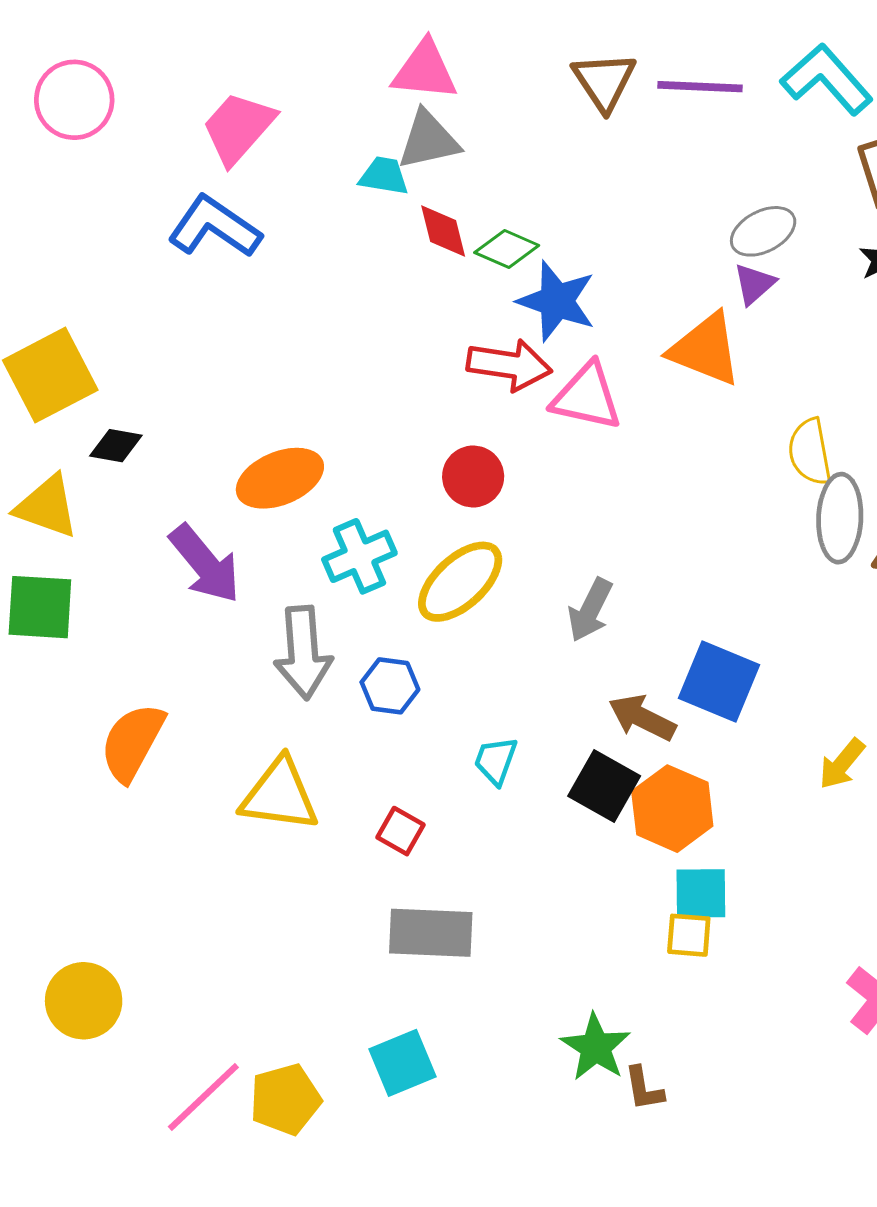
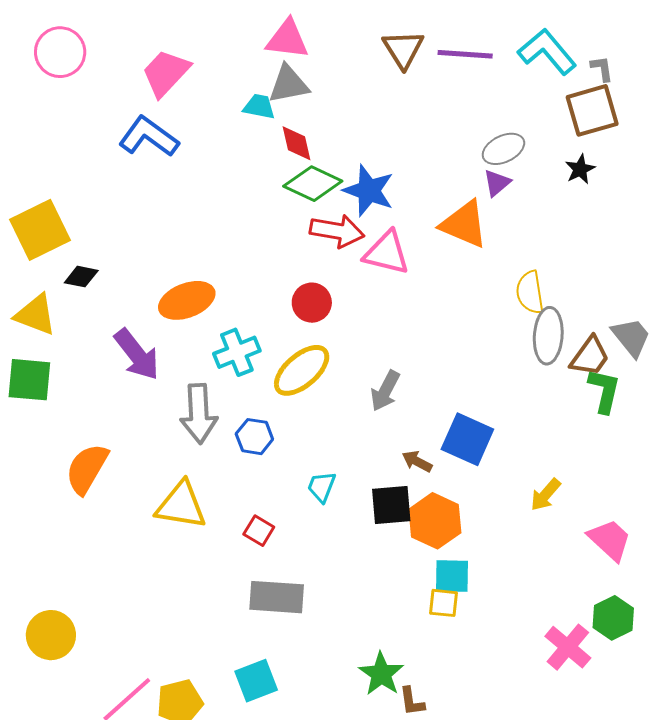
green diamond: (507, 249) -> (313, 184), moved, size x1.4
brown arrow: (642, 718) -> (417, 461), size x0.7
black square: (604, 786) -> (391, 505), turned -36

